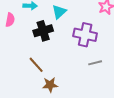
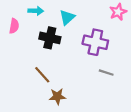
black cross: (43, 31) -> (50, 38), turned 30
gray line: (95, 63) -> (106, 73), turned 32

